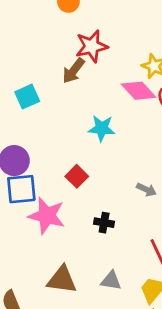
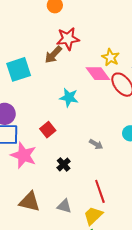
cyan square: (27, 97) -> (19, 69), size x1.4
black cross: (104, 223) -> (64, 164), turned 32

